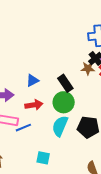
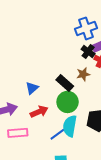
brown star: (88, 68) -> (83, 74), moved
blue line: (23, 128) -> (57, 134), moved

